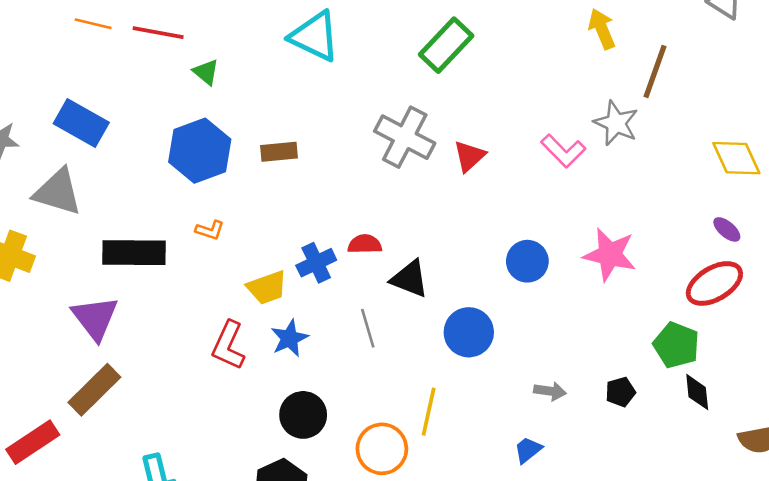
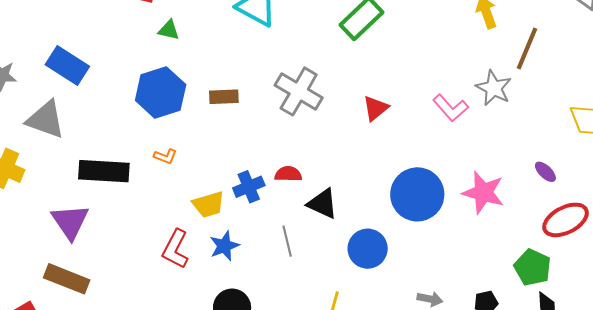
green triangle: (206, 72) -> (169, 30), turned -30
gray cross: (405, 137) -> (299, 91), moved
purple ellipse: (727, 229) -> (545, 172), moved
blue circle: (527, 261) -> (417, 194), size x1.6
brown rectangle: (94, 390) -> (67, 279), turned 63

